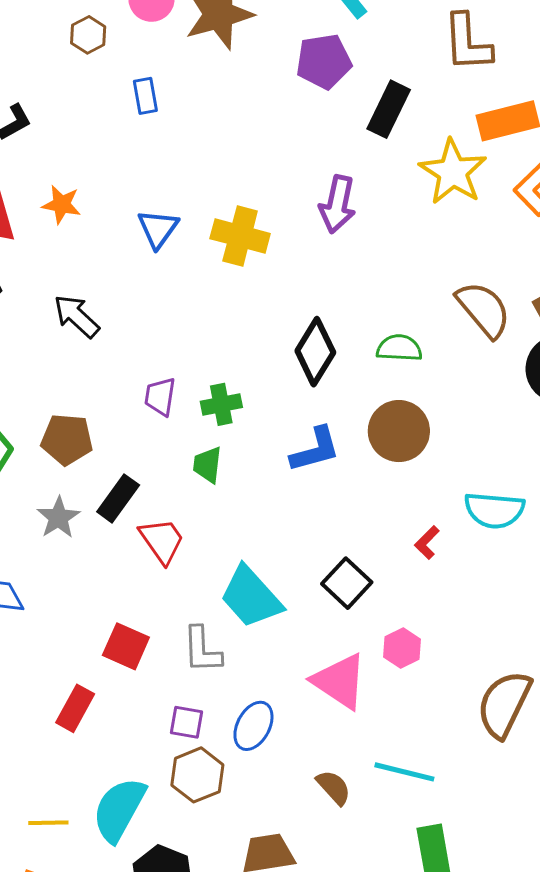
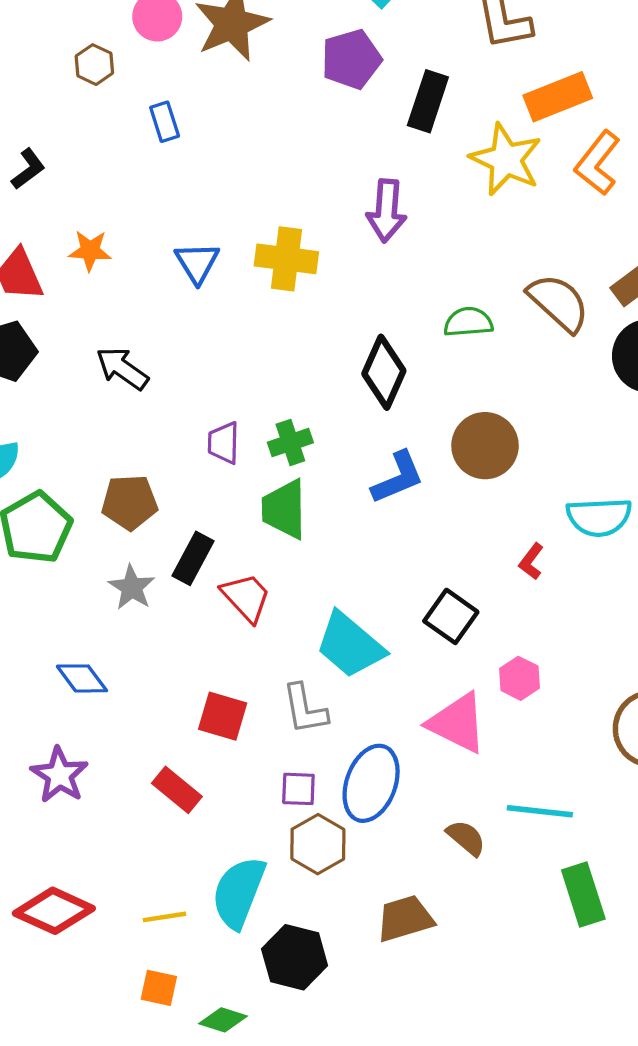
green semicircle: (399, 348) -> (468, 322), moved
green trapezoid: (207, 465) -> (284, 509), size x1.5
red rectangle: (75, 708) -> (177, 790), turned -72
blue ellipse: (253, 726) -> (371, 783), size x1.4

